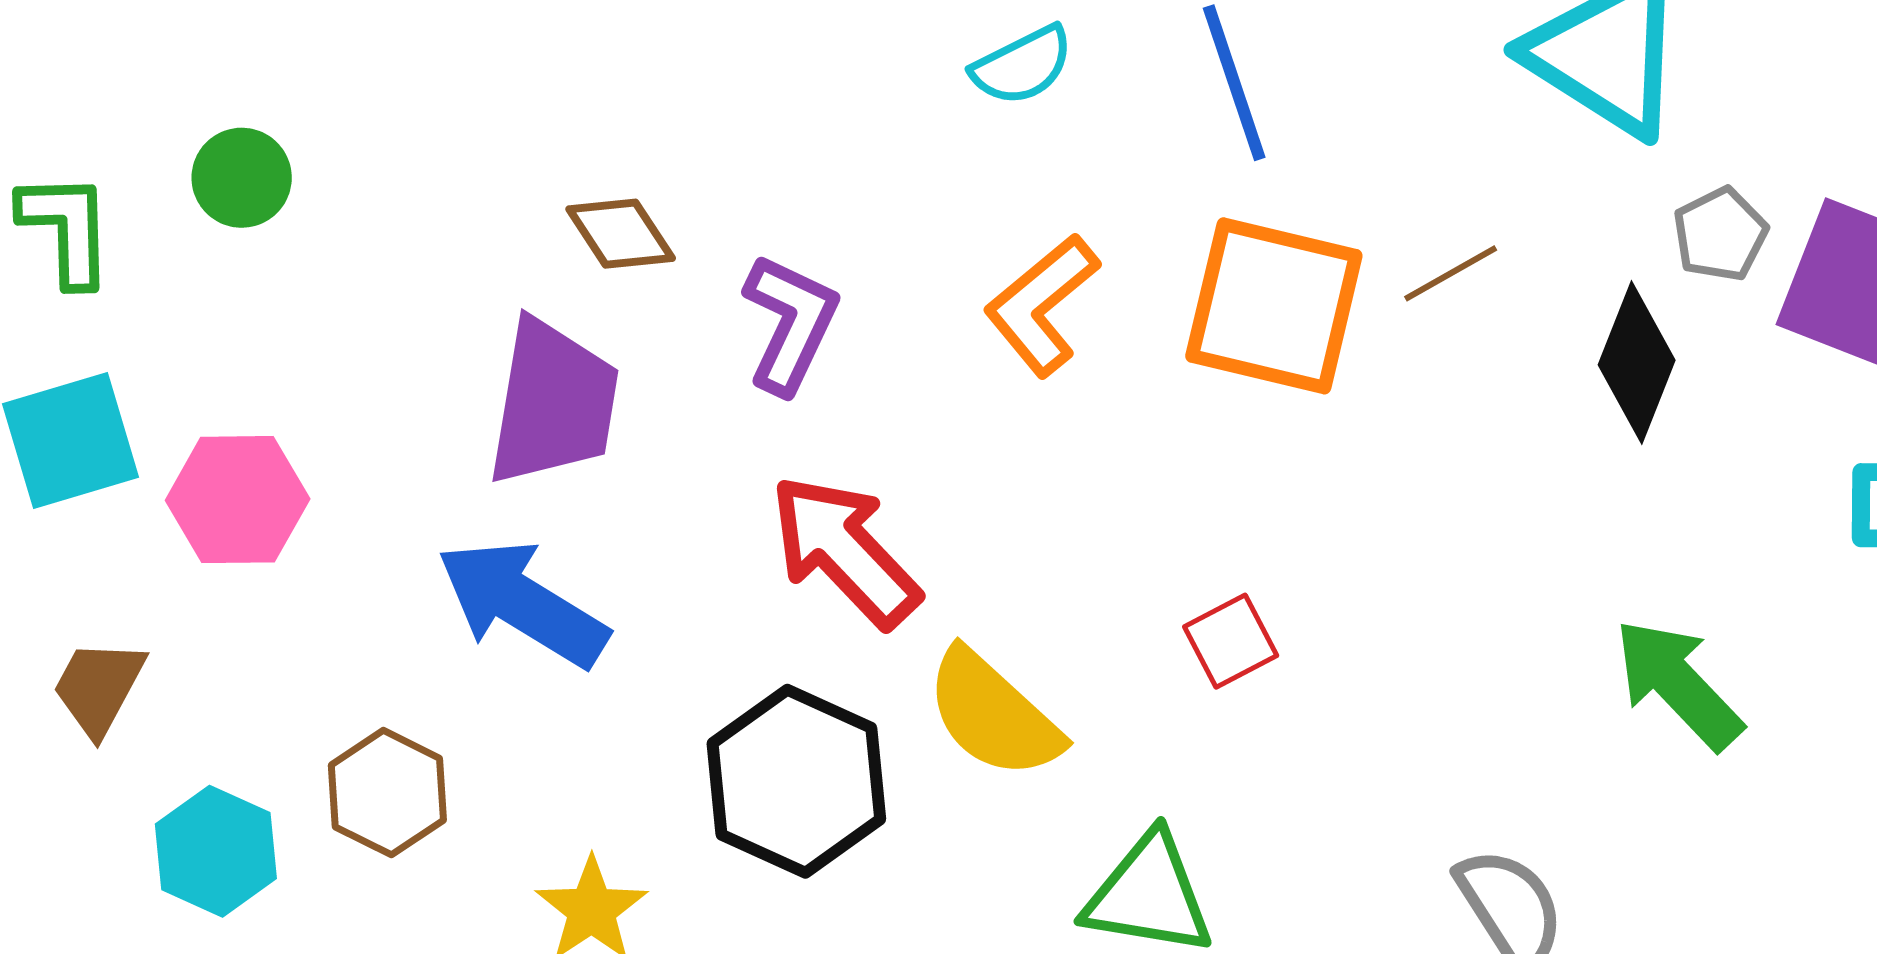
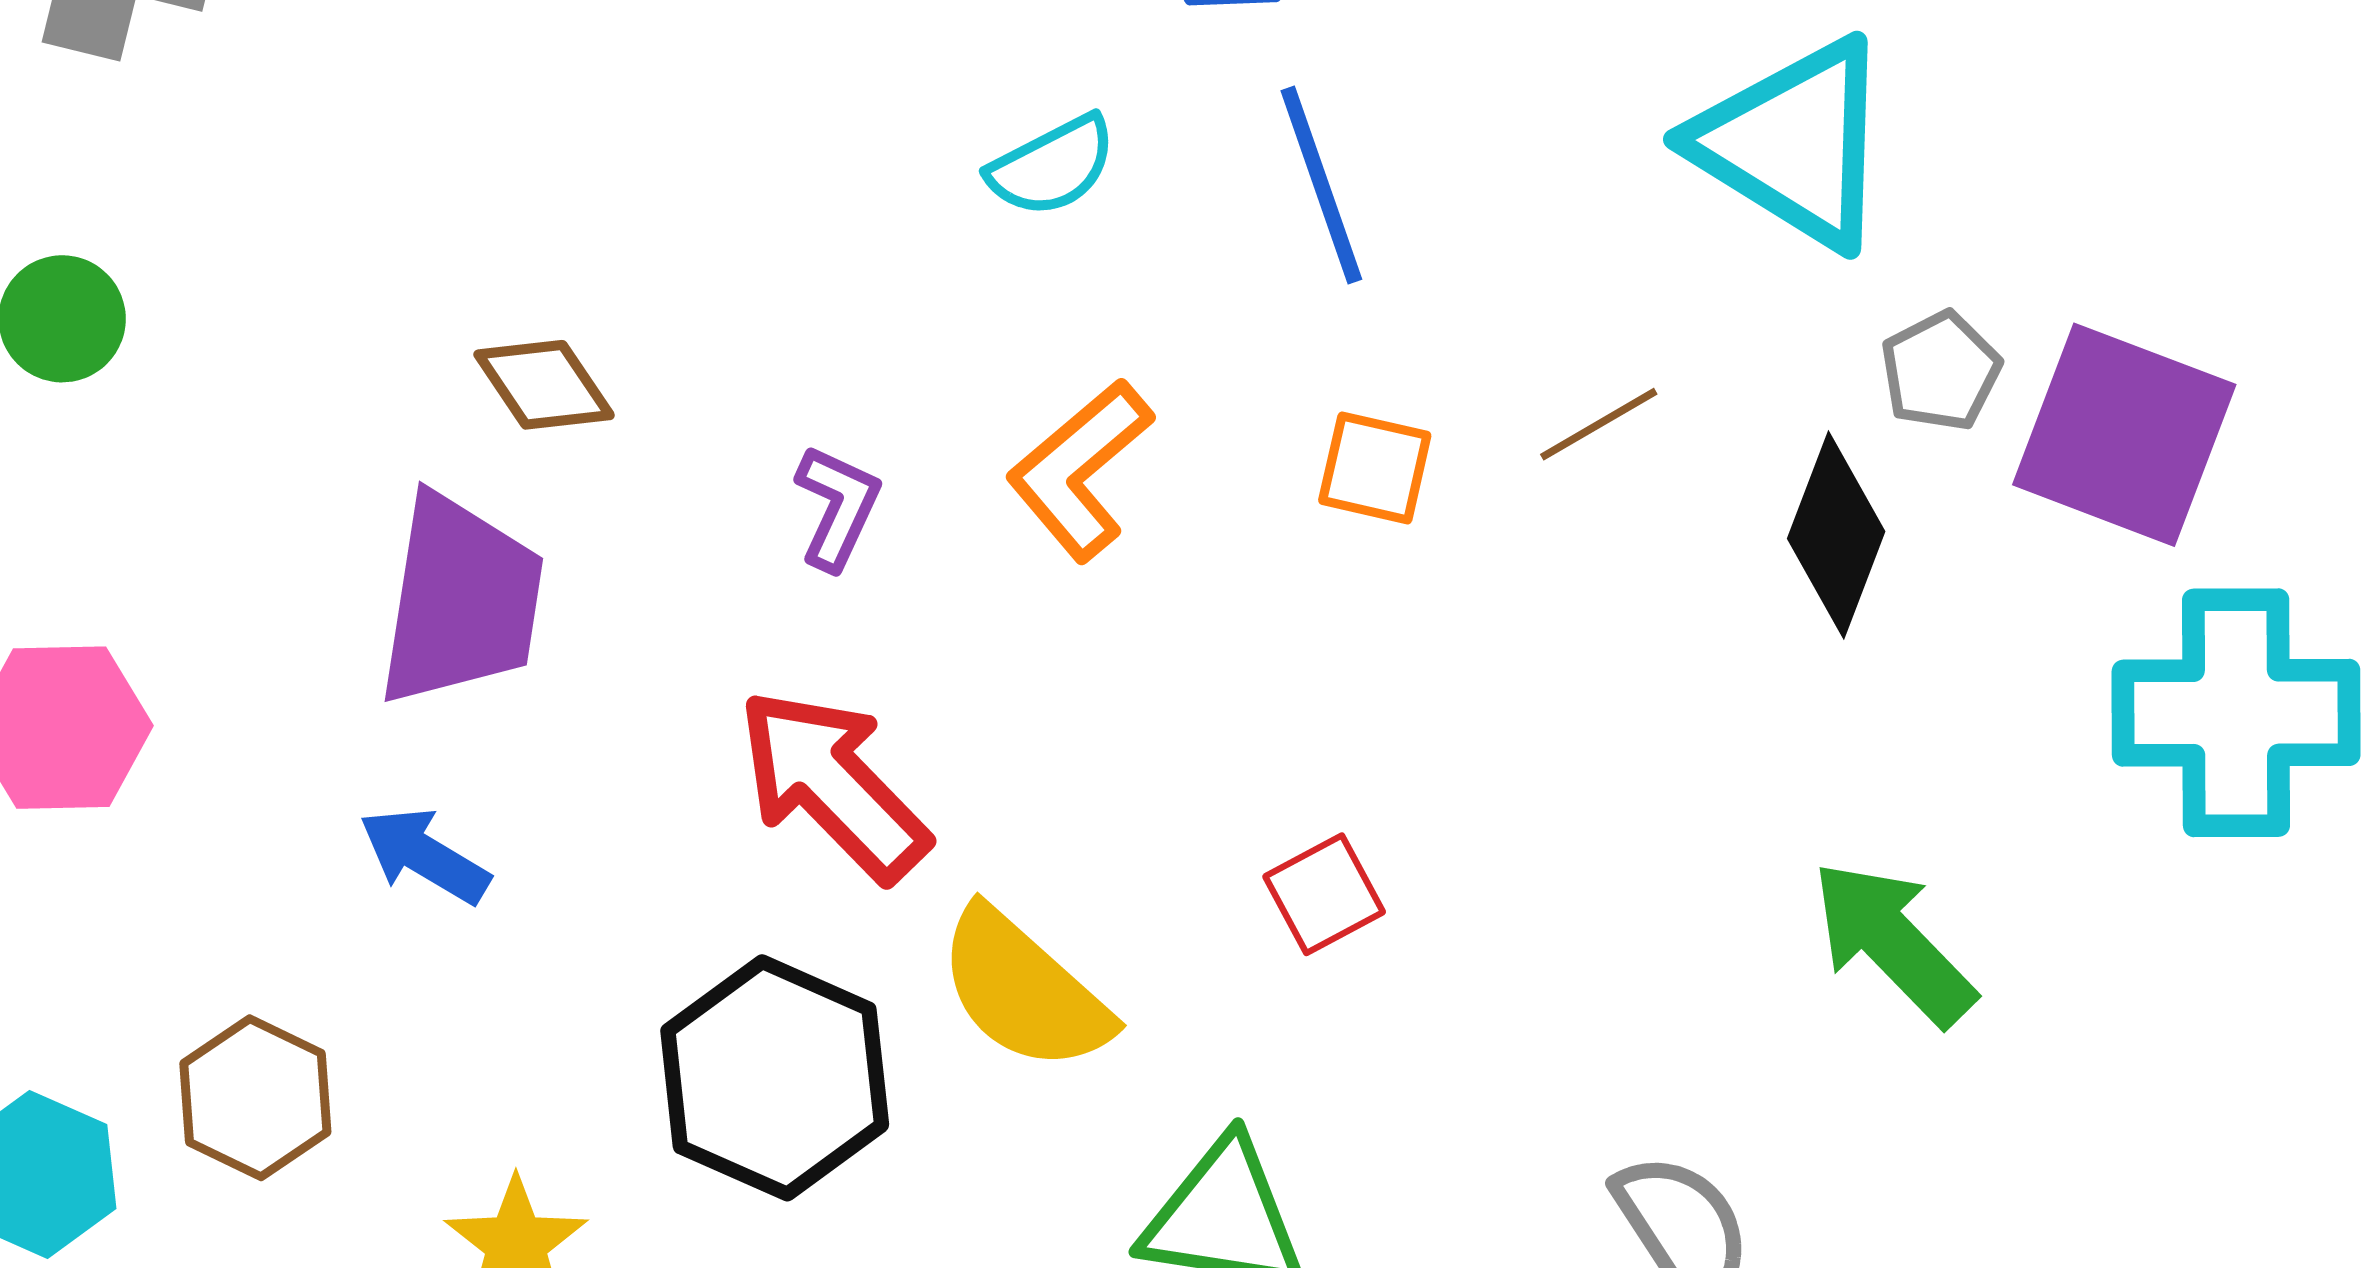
orange square: (1274, 306) -> (1375, 468), size x0.5
purple L-shape: (790, 323) -> (838, 507), moved, size x0.7
blue arrow: (522, 603) -> (424, 856), size x0.6

